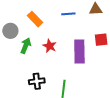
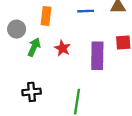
orange rectangle: (35, 19) -> (46, 16), turned 49
black cross: (37, 81) -> (32, 92), moved

